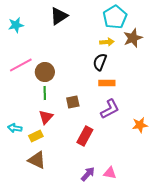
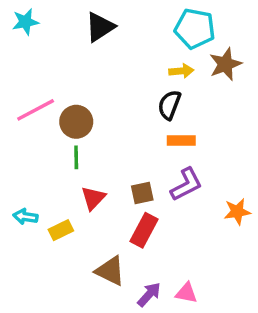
cyan pentagon: (115, 17) -> (195, 29), turned -30
cyan star: (16, 25) -> (25, 22), moved
brown square: (73, 102) -> (142, 193), moved
red triangle: (46, 117) -> (93, 198), moved
brown triangle: (37, 160) -> (110, 271), moved

